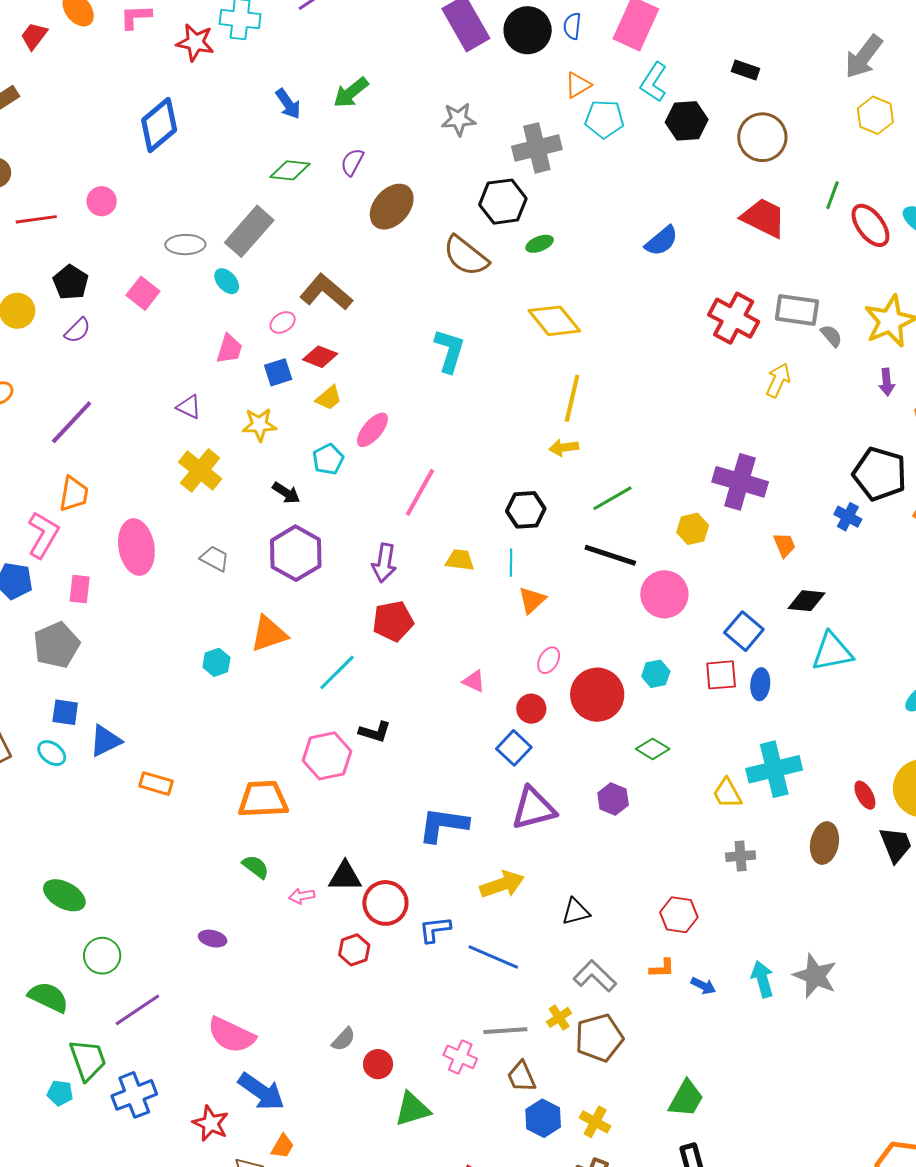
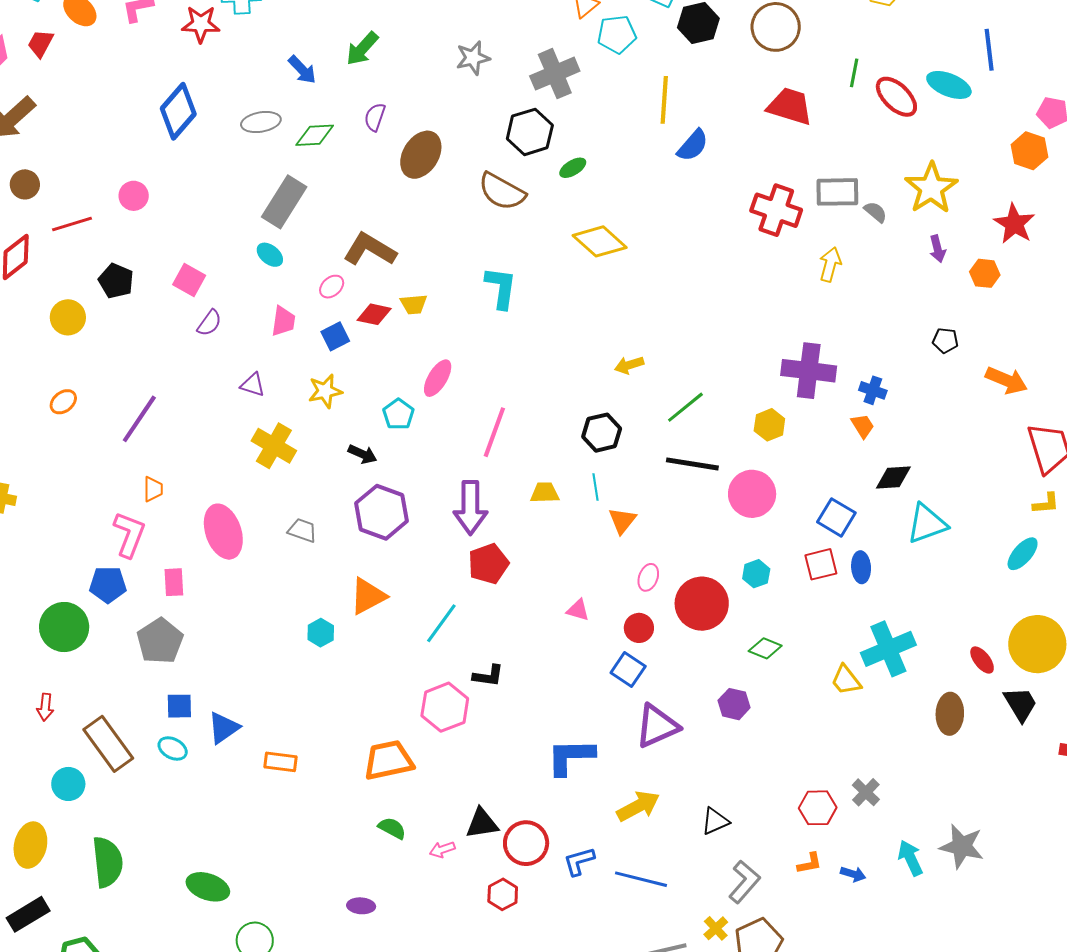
gray ellipse: (185, 245) -> (261, 122), moved
purple semicircle: (77, 330) -> (209, 323), moved
yellow trapezoid: (329, 398) -> (414, 304), moved, turned 44
yellow line: (572, 398) -> (664, 100), moved
black pentagon: (880, 474) -> (945, 340), size x0.5
orange trapezoid: (74, 494) -> (153, 489), size x0.7
blue cross: (848, 517) -> (873, 390), moved
purple arrow: (384, 563) -> (470, 508), size x1.4
gray cross: (741, 856) -> (866, 792), moved, turned -32
gray L-shape: (595, 976) -> (744, 882), turned 96

